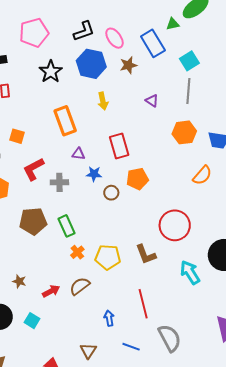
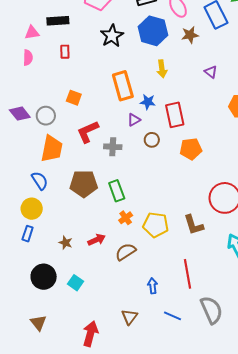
purple triangle: (79, 154) -> (134, 120), turned -40
blue star: (94, 174) -> (148, 102), moved
brown circle: (111, 193) -> (152, 140), moved
red arrow: (51, 291) -> (97, 240), moved

